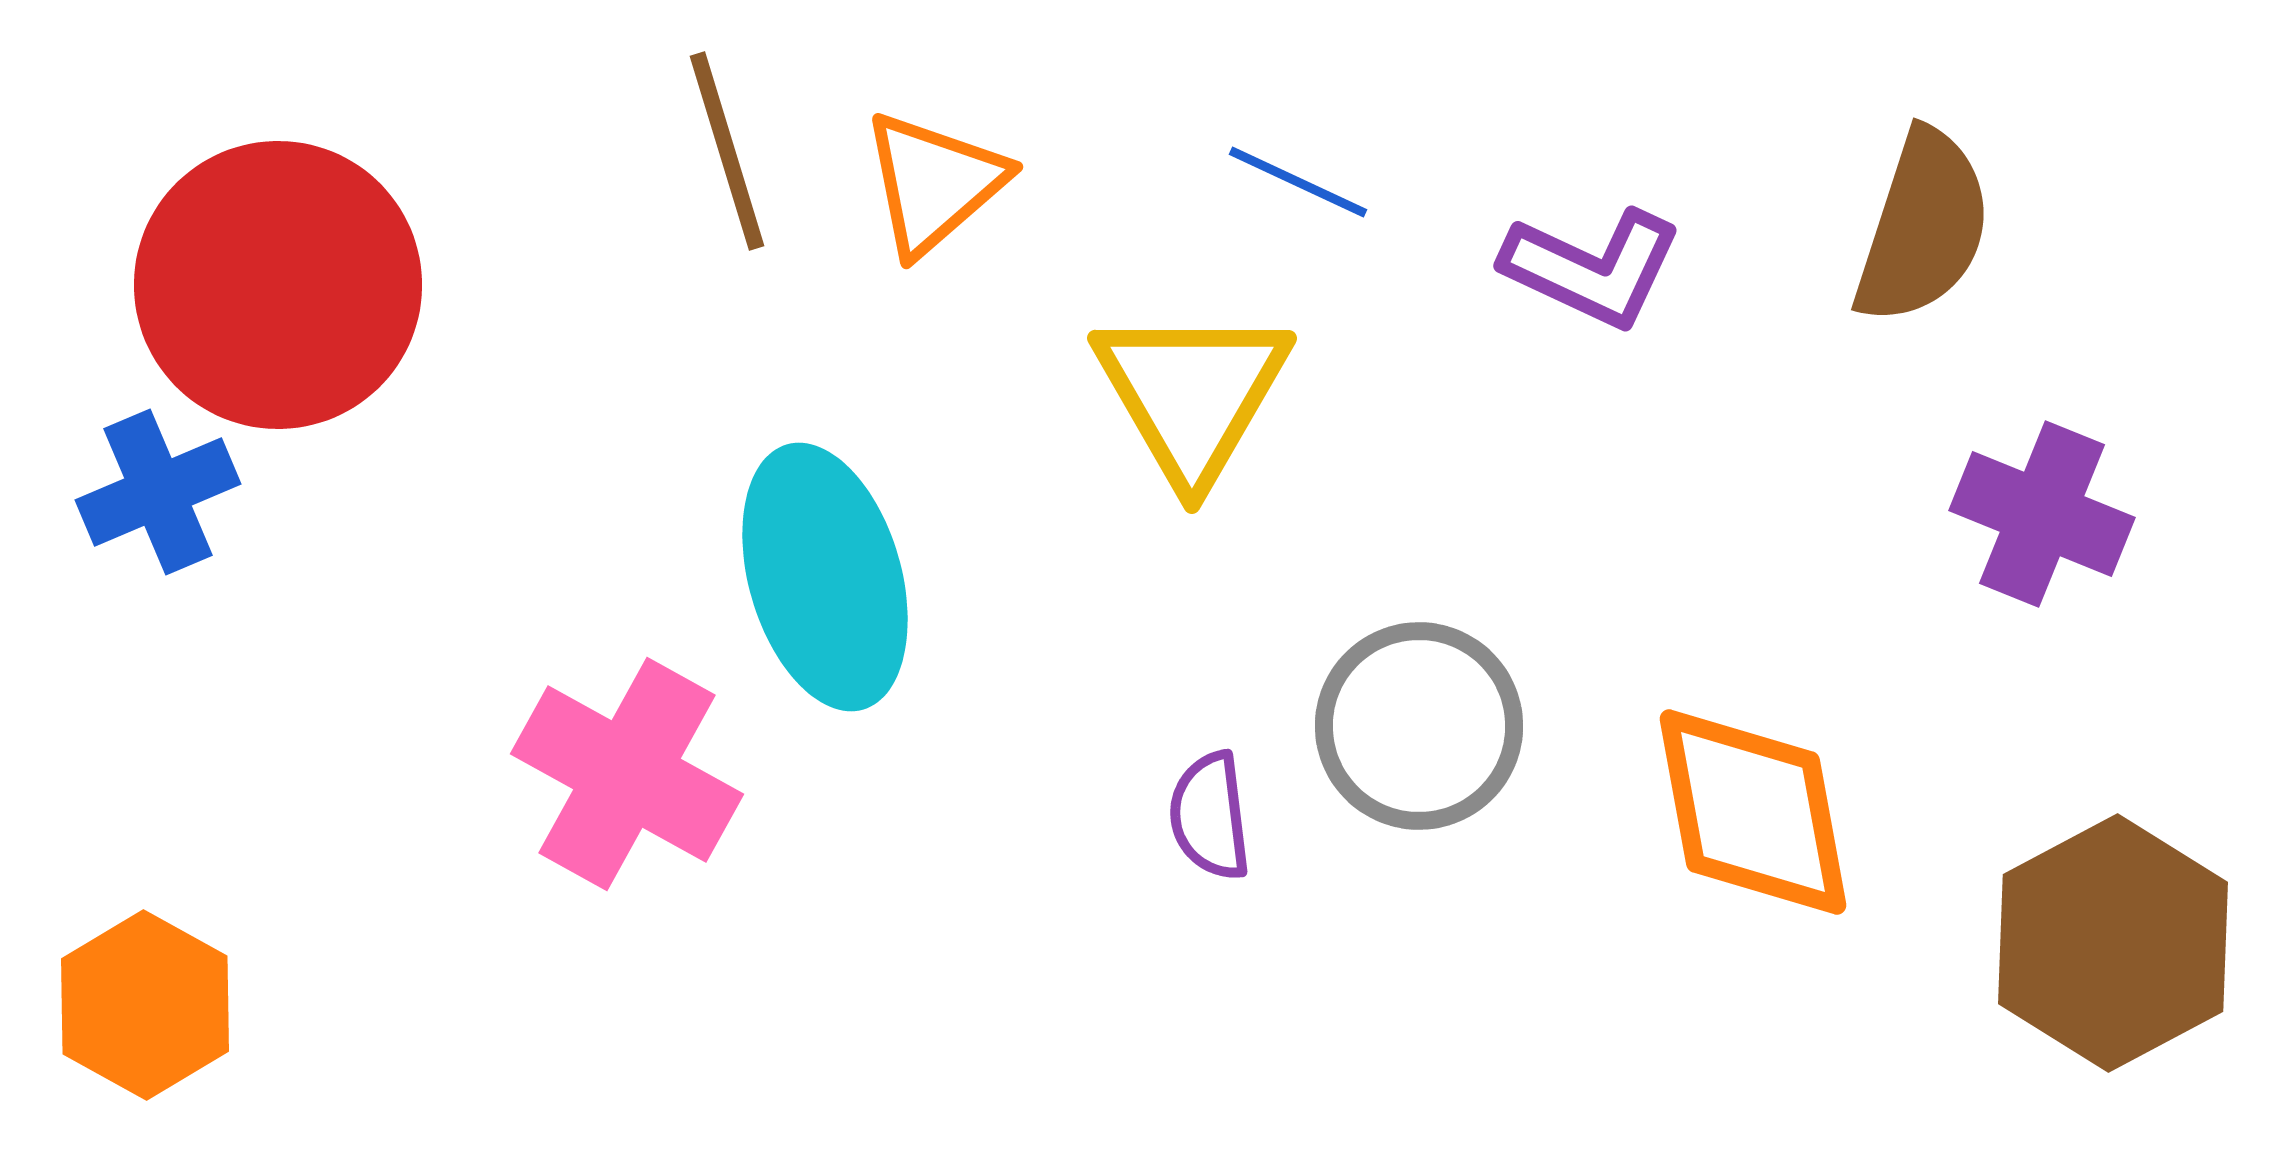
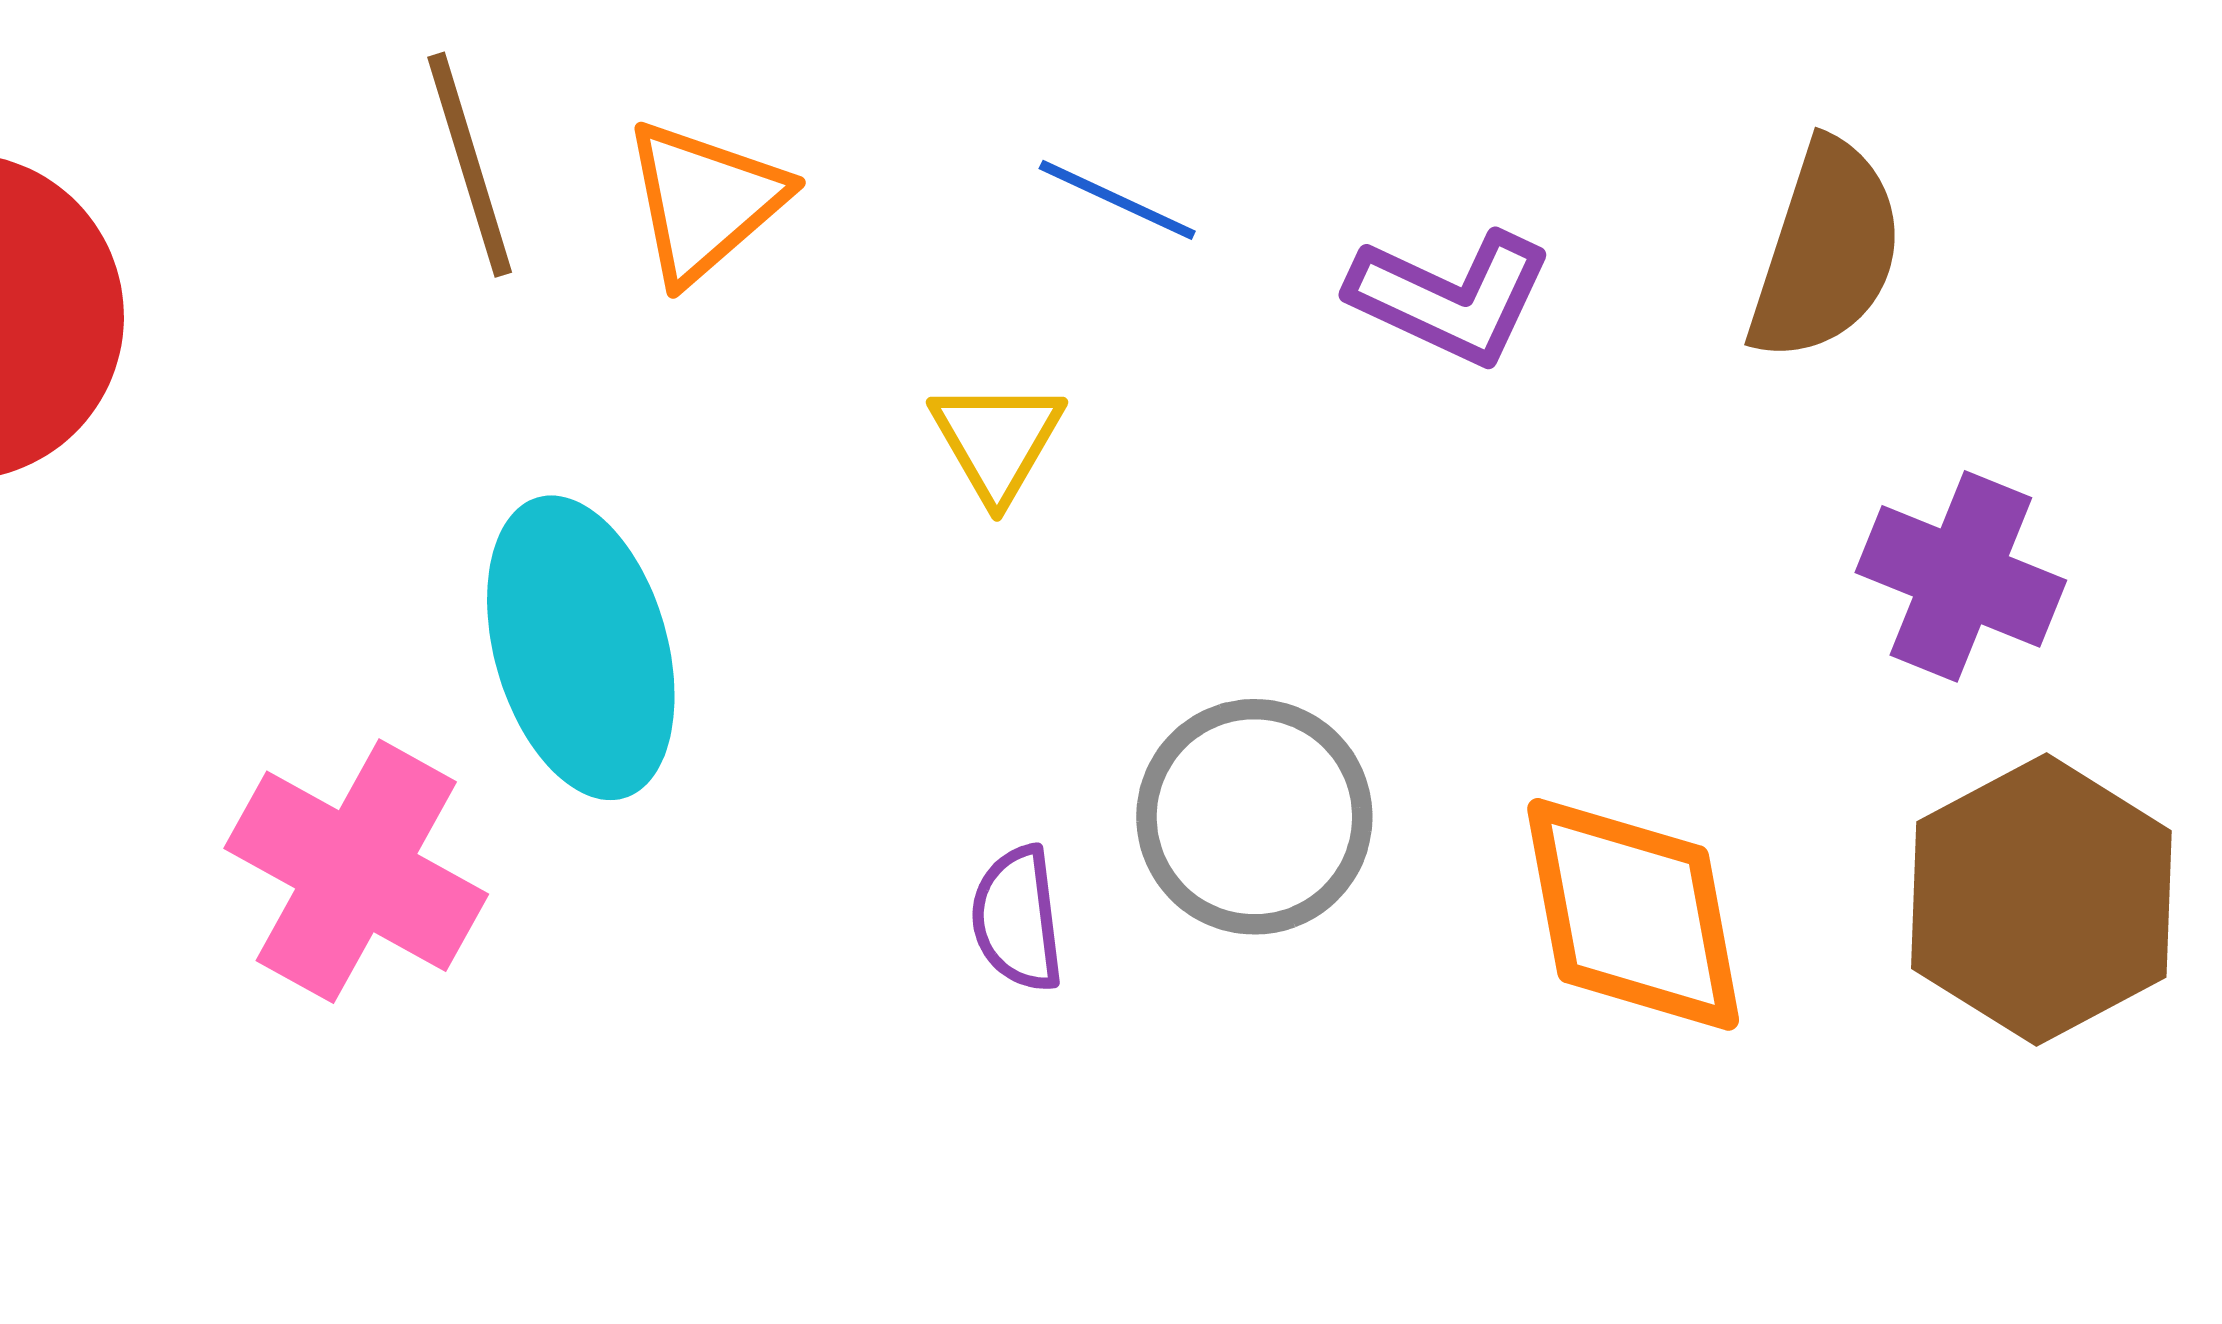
yellow triangle: (1192, 394) -> (997, 440), size x0.6
brown hexagon: (2113, 943) -> (2041, 900), moved

